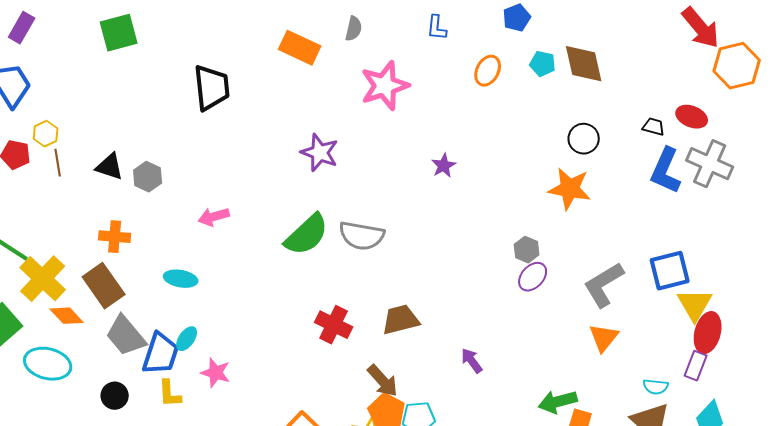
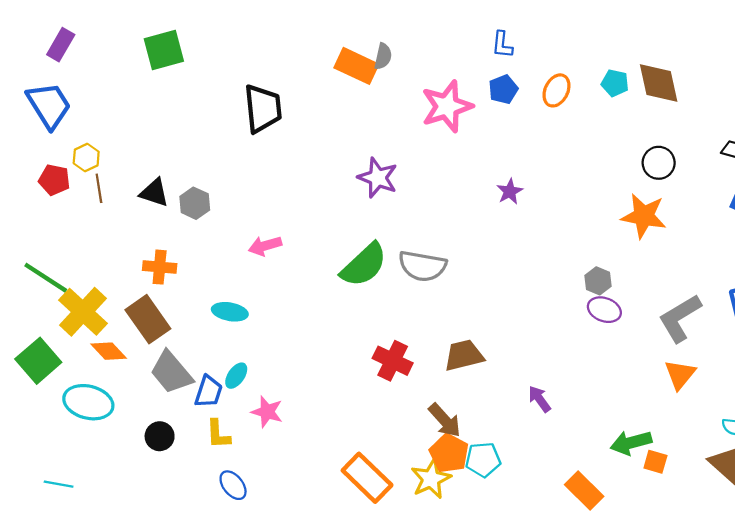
blue pentagon: (517, 18) -> (503, 89), moved
gray semicircle: (354, 29) -> (383, 56), moved
purple ellipse: (533, 277) -> (604, 310), turned 68
blue trapezoid: (161, 354) -> (209, 392), size x0.7

